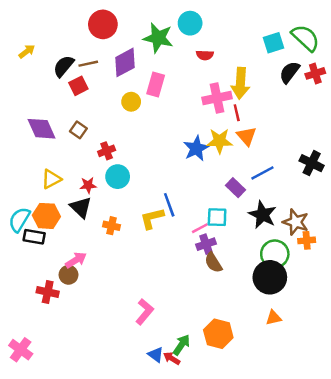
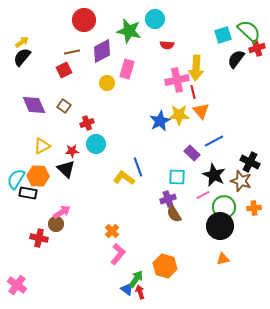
black semicircle: (64, 66) -> (22, 57), moved
red cross: (315, 73) -> (257, 48), moved
black cross: (312, 163) -> (250, 162), moved
yellow L-shape: (152, 218) -> (124, 178), turned 50
orange cross: (111, 226) -> (112, 231), moved, turned 32
pink line: (200, 228) -> (203, 195), moved
orange cross: (307, 240) -> (254, 208), moved
orange hexagon: (218, 334) -> (165, 266), moved
green arrow: (181, 345) -> (136, 279), moved
red arrow: (172, 358) -> (140, 292), turned 40

